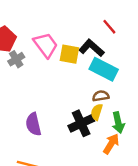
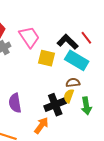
red line: (109, 27) -> (86, 38), moved
yellow square: (69, 54) -> (46, 58), moved
orange arrow: (111, 144) -> (41, 125), moved

